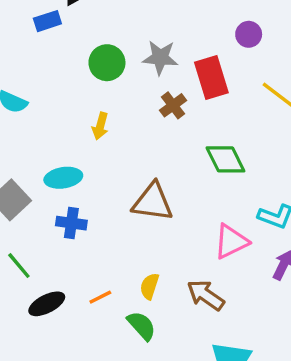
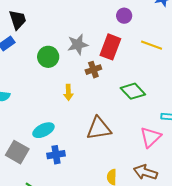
red rectangle: (211, 78) -> (110, 47), turned 55
brown cross: (173, 105) -> (93, 70), turned 35
yellow arrow: (100, 126) -> (68, 92), moved

